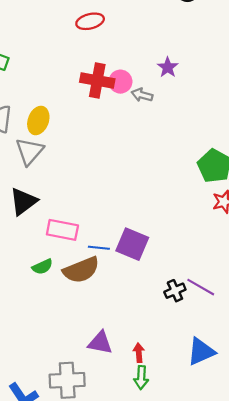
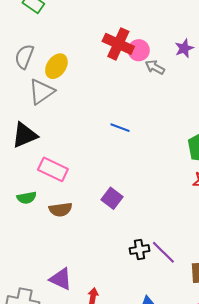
purple square: (132, 244) -> (112, 198), size x0.7
blue line: (99, 248) -> (120, 128), moved
brown semicircle: (81, 270) -> (60, 210), size x0.7

